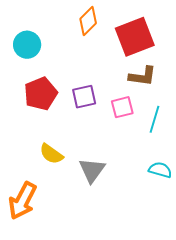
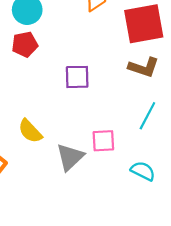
red pentagon: (41, 94) -> (25, 44), moved, size x0.7
pink square: (122, 107) -> (103, 141), moved

